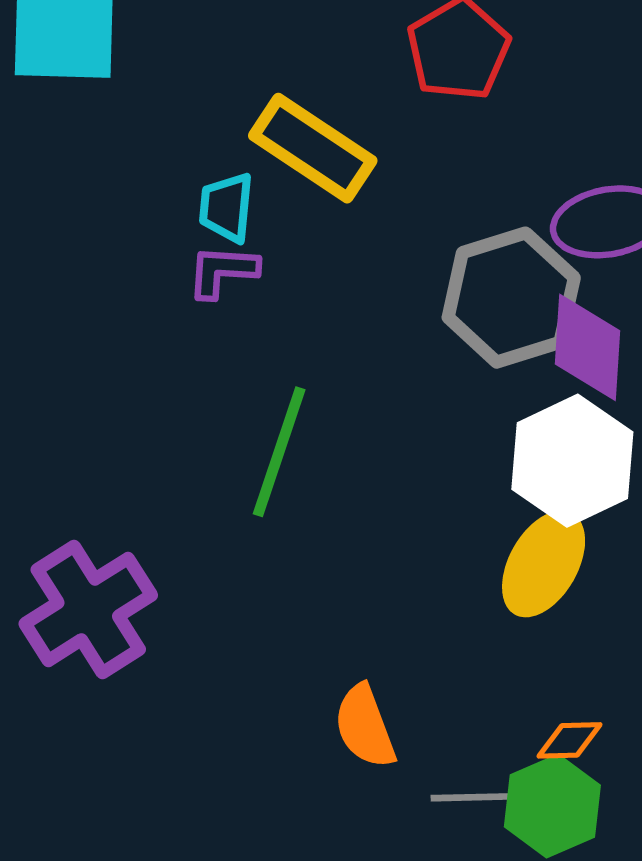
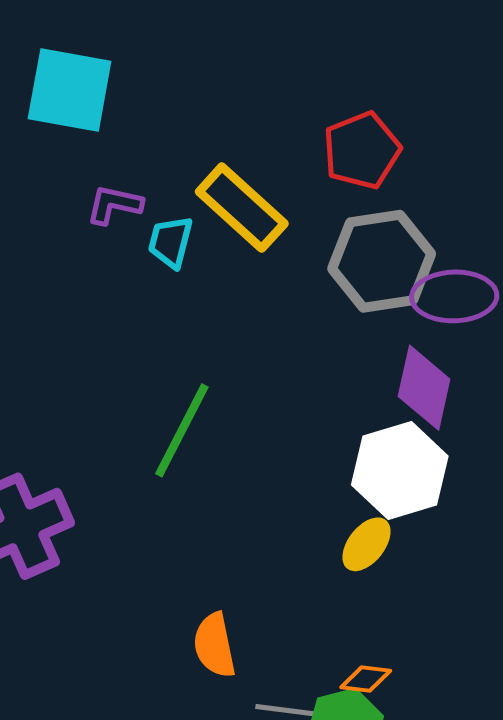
purple L-shape: (222, 271) -> (114, 205), moved
gray hexagon: (511, 298) -> (382, 261), moved
yellow ellipse: (544, 564) -> (366, 544), size x0.7

